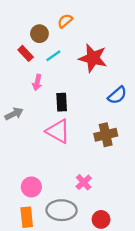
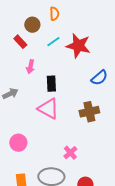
orange semicircle: (65, 21) -> (54, 14), turned 128
cyan line: (53, 56) -> (53, 42), moved
pink circle: (31, 187) -> (18, 143), moved

